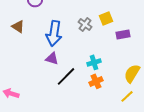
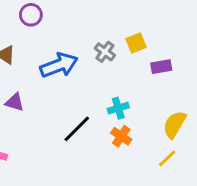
blue arrow: (54, 33) -> (59, 65), turned -120
purple triangle: (52, 58) -> (15, 102), moved
orange cross: (96, 81) -> (121, 136), turned -32

